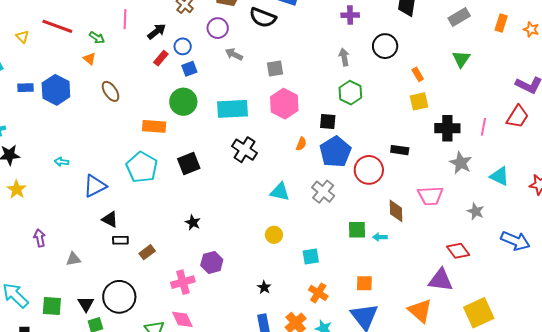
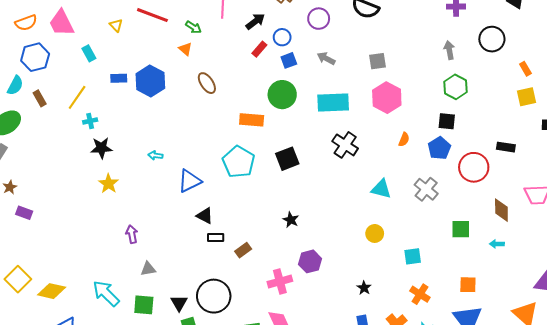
gray arrow: (234, 54) -> (326, 58), moved
black square: (328, 122) -> (447, 121), moved
blue pentagon: (335, 152) -> (439, 148), size x0.7
cyan arrow: (380, 237) -> (497, 244), moved
gray triangle: (73, 259) -> (148, 269), moved

